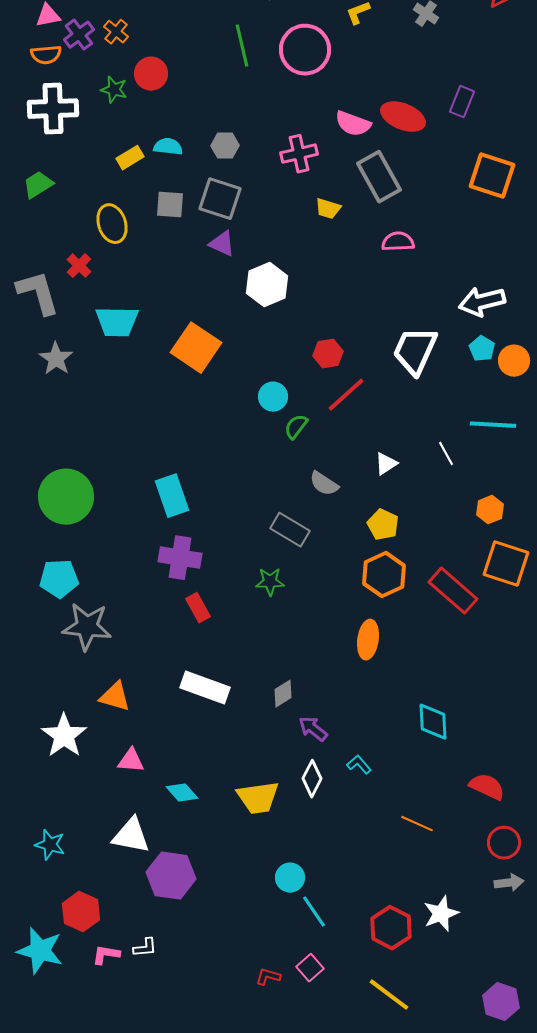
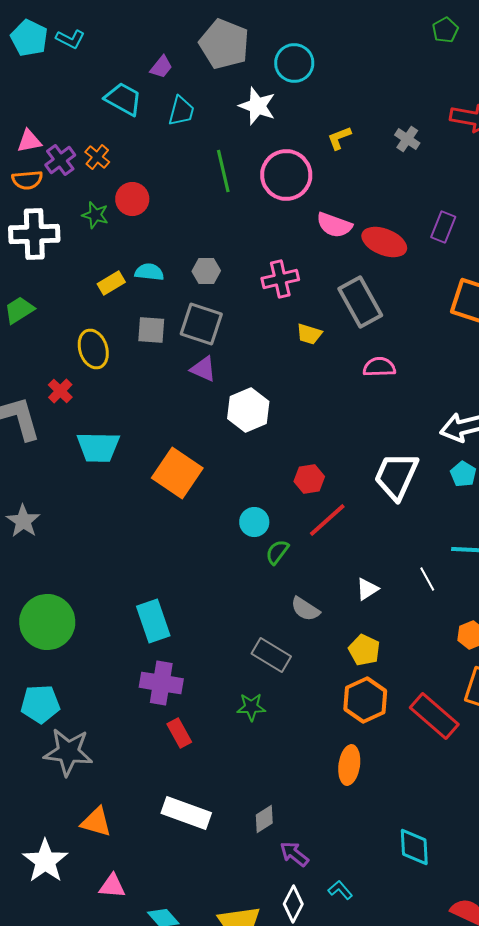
pink semicircle: (353, 124) -> (334, 225), moved
gray star: (56, 359) -> (23, 521), moved

